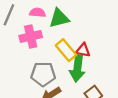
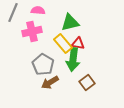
green triangle: (59, 18) -> (70, 22), moved
gray pentagon: (43, 74) -> (43, 64), turned 30

